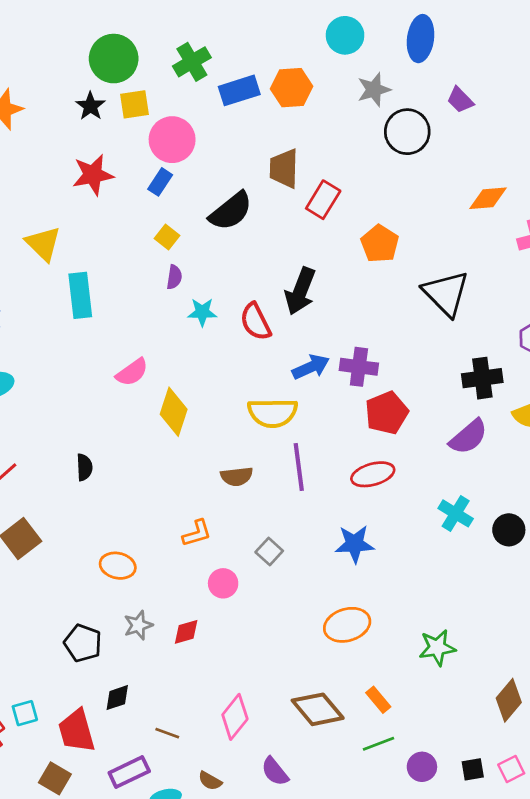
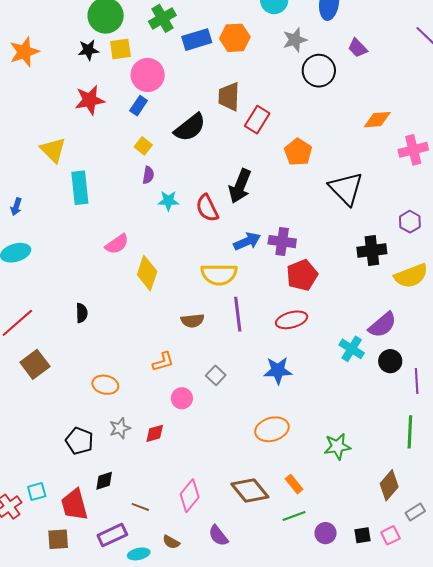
black star: (90, 106) -> (88, 50), turned 30
purple semicircle: (468, 437) -> (382, 325), moved
brown square: (55, 778) -> (58, 539), turned -35

